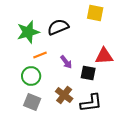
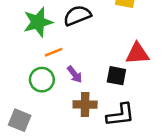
purple arrow: (66, 62) -> (75, 74), moved
brown cross: (64, 95) -> (85, 104), turned -36
gray square: (32, 102) -> (20, 120), moved

